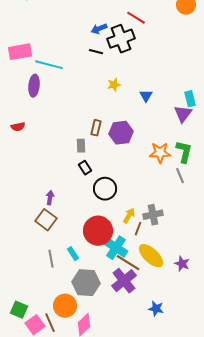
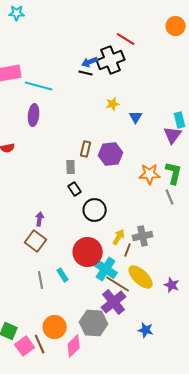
blue arrow: (99, 29) -> (90, 62), moved
yellow star: (114, 85) -> (113, 104), moved
purple ellipse: (34, 86) -> (34, 115), moved
gray hexagon: (86, 283) -> (94, 323), moved

